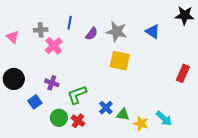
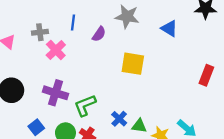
gray star: (117, 32) -> (127, 17), moved
purple cross: (52, 83) -> (55, 93), size x1.5
blue square: (35, 102) -> (36, 127), moved

